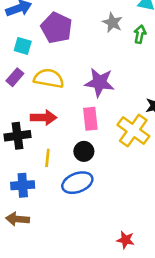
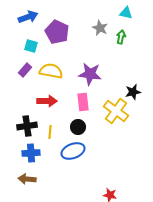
black cross: (17, 136) -> (27, 126), moved

